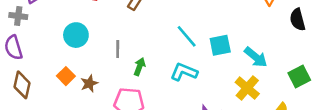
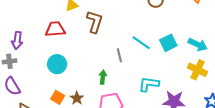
gray line: (118, 49) -> (119, 55), moved
green arrow: (140, 67) -> (103, 77), moved
cyan L-shape: (184, 72) -> (149, 84), moved

